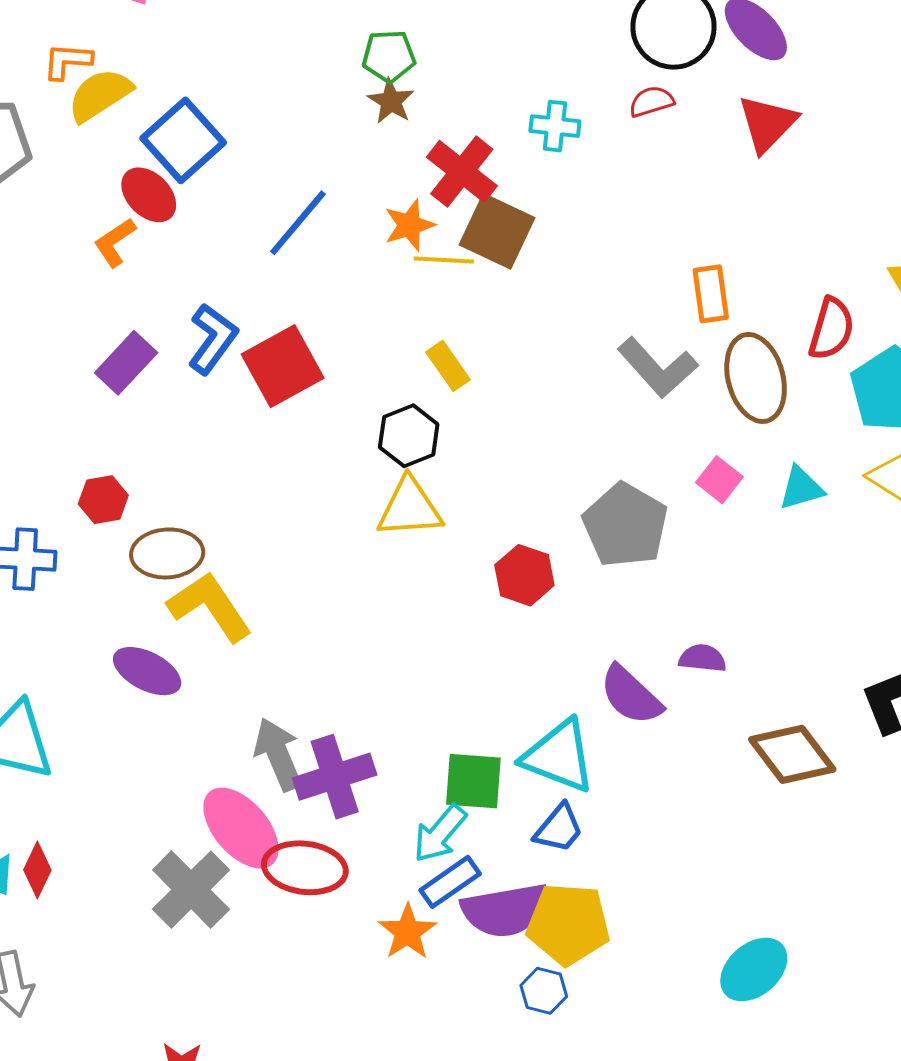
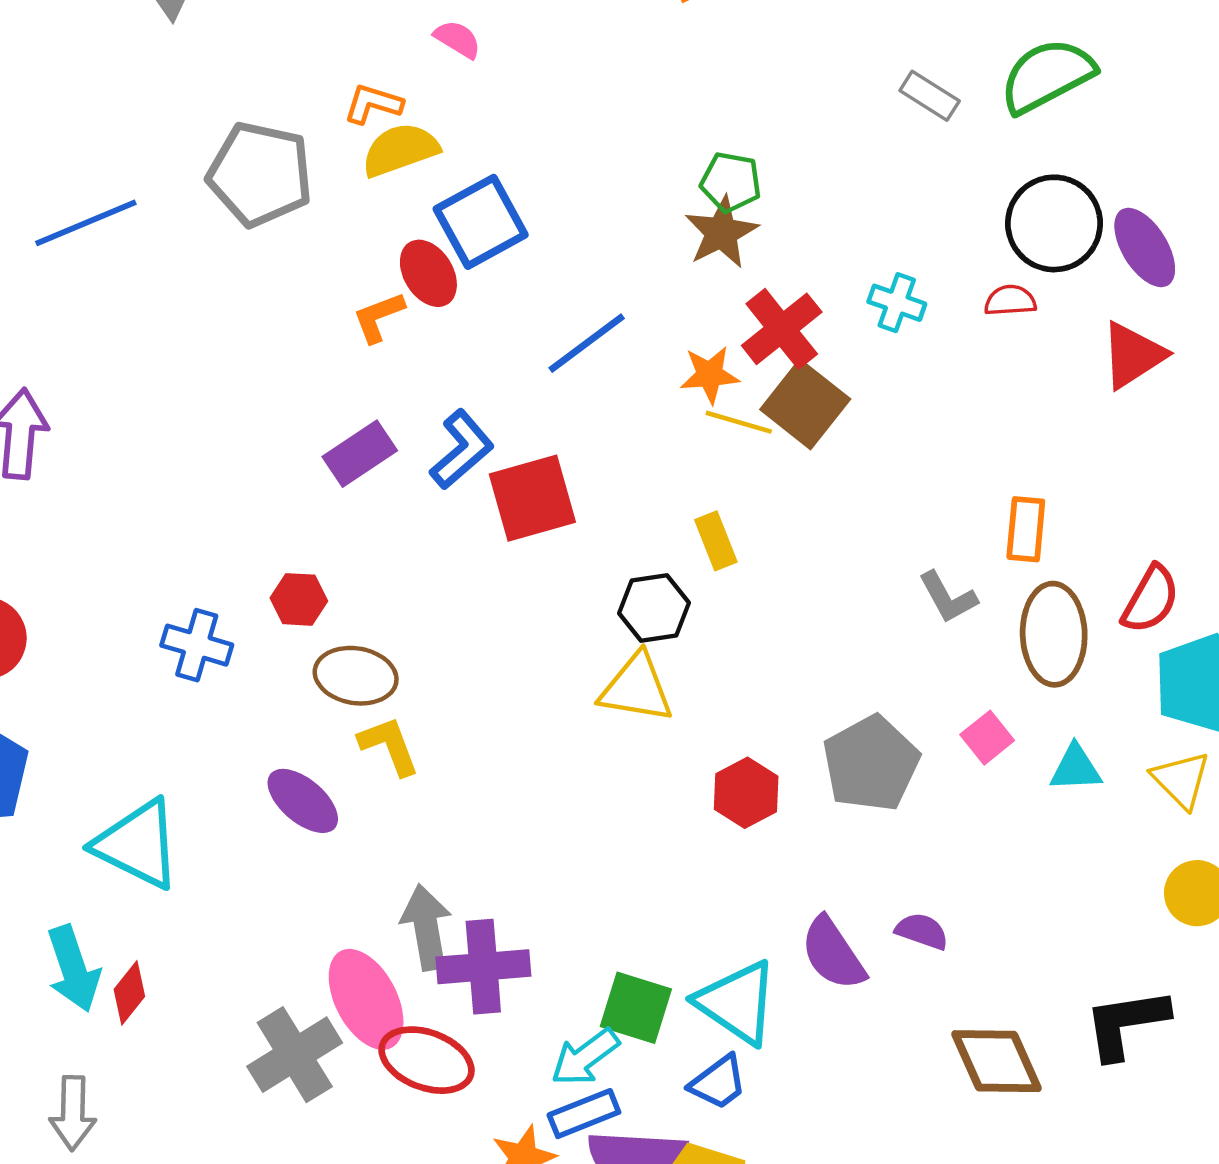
brown star: (391, 101) -> (721, 232), size x1.4
gray L-shape: (658, 368) -> (948, 597), size x0.7
yellow L-shape: (210, 607) -> (389, 746), size x0.7

